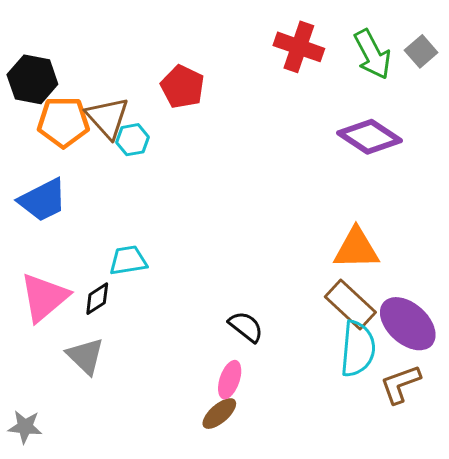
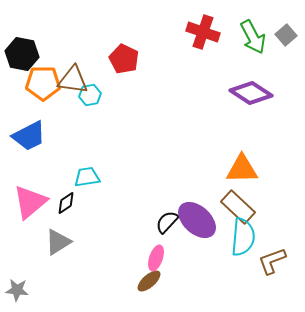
brown triangle: (107, 118) -> (73, 80), turned -40
purple ellipse: (408, 324) -> (197, 220), moved
black semicircle: (246, 327) -> (167, 222), turned -85
gray triangle: (85, 356) -> (58, 242), turned 44

